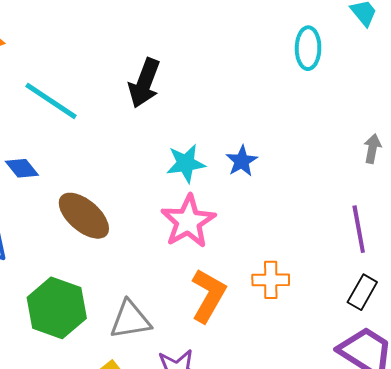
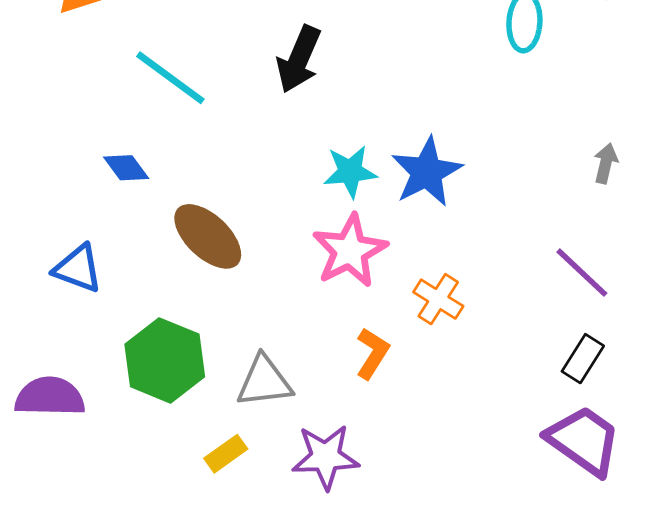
blue star: (242, 161) -> (427, 172), size x1.6
purple line: (359, 229) -> (582, 273), turned -39
orange cross: (271, 280) -> (438, 299), moved, turned 30
orange L-shape: (208, 296) -> (372, 353), size x0.7

